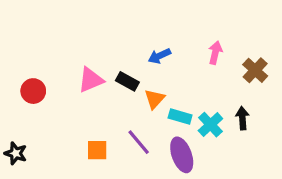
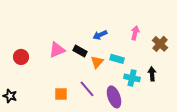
cyan rectangle: (180, 117) -> (117, 59), moved
cyan cross: (210, 125) -> (132, 78), turned -35

